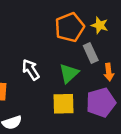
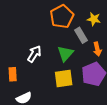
yellow star: (100, 25) -> (94, 19), moved
white arrow: (31, 70) -> (34, 54), turned 72

